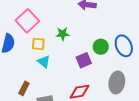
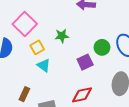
yellow square: (38, 44) -> (37, 47), turned -32

